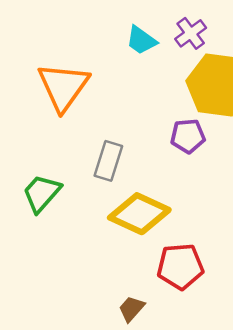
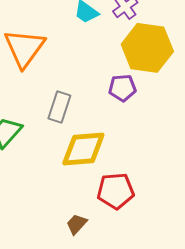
yellow diamond: (139, 214) -> (83, 149), turned -30

